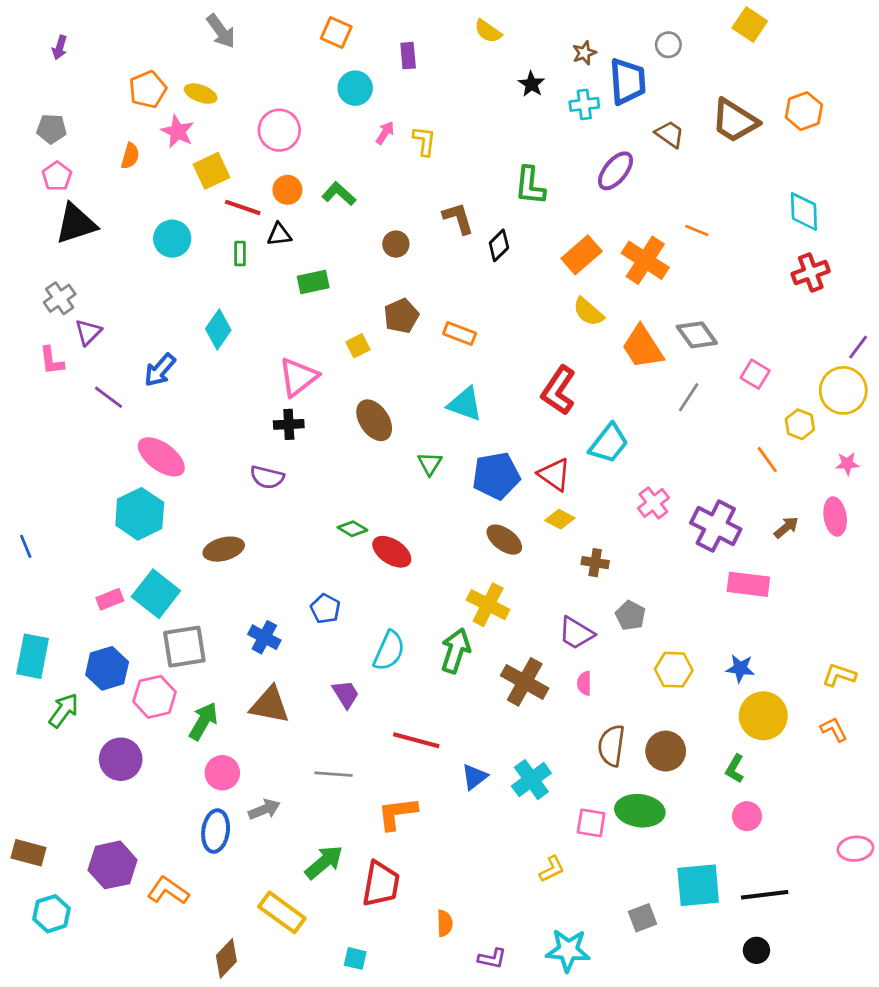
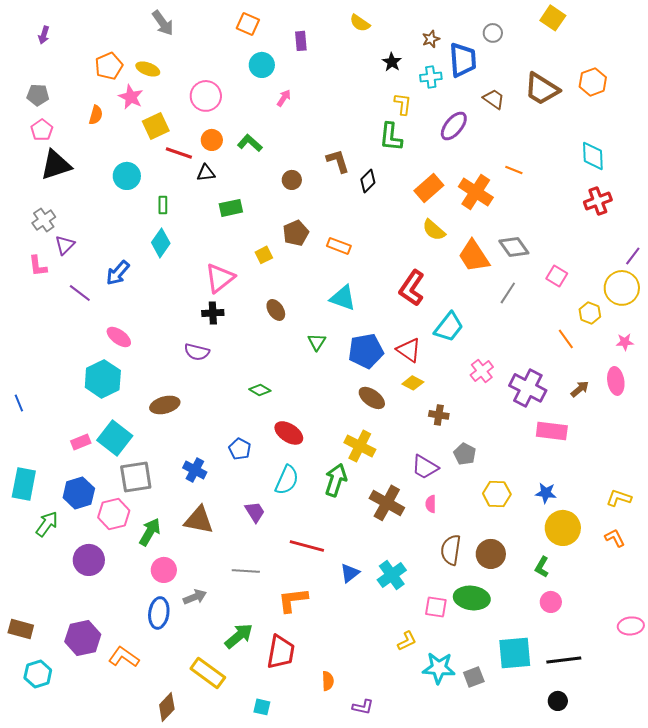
yellow L-shape: (424, 141) -> (403, 104), moved
green rectangle: (240, 254) -> (163, 205), moved
brown ellipse: (374, 420) -> (276, 310), size x0.7
pink ellipse: (161, 457) -> (119, 337), size x0.7
red ellipse: (392, 552) -> (289, 433), moved
cyan star: (568, 950) -> (439, 668), moved

